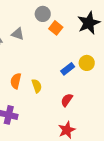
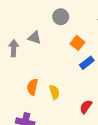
orange square: (56, 28) -> (77, 43), moved
blue rectangle: (68, 69) -> (87, 63), moved

